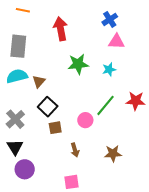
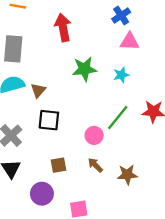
black square: (48, 107) -> (49, 120), turned -36
brown square: (55, 128) -> (58, 165), moved
brown arrow: (75, 150) -> (95, 165), moved, turned 152
purple circle: (25, 169) -> (42, 194), moved

